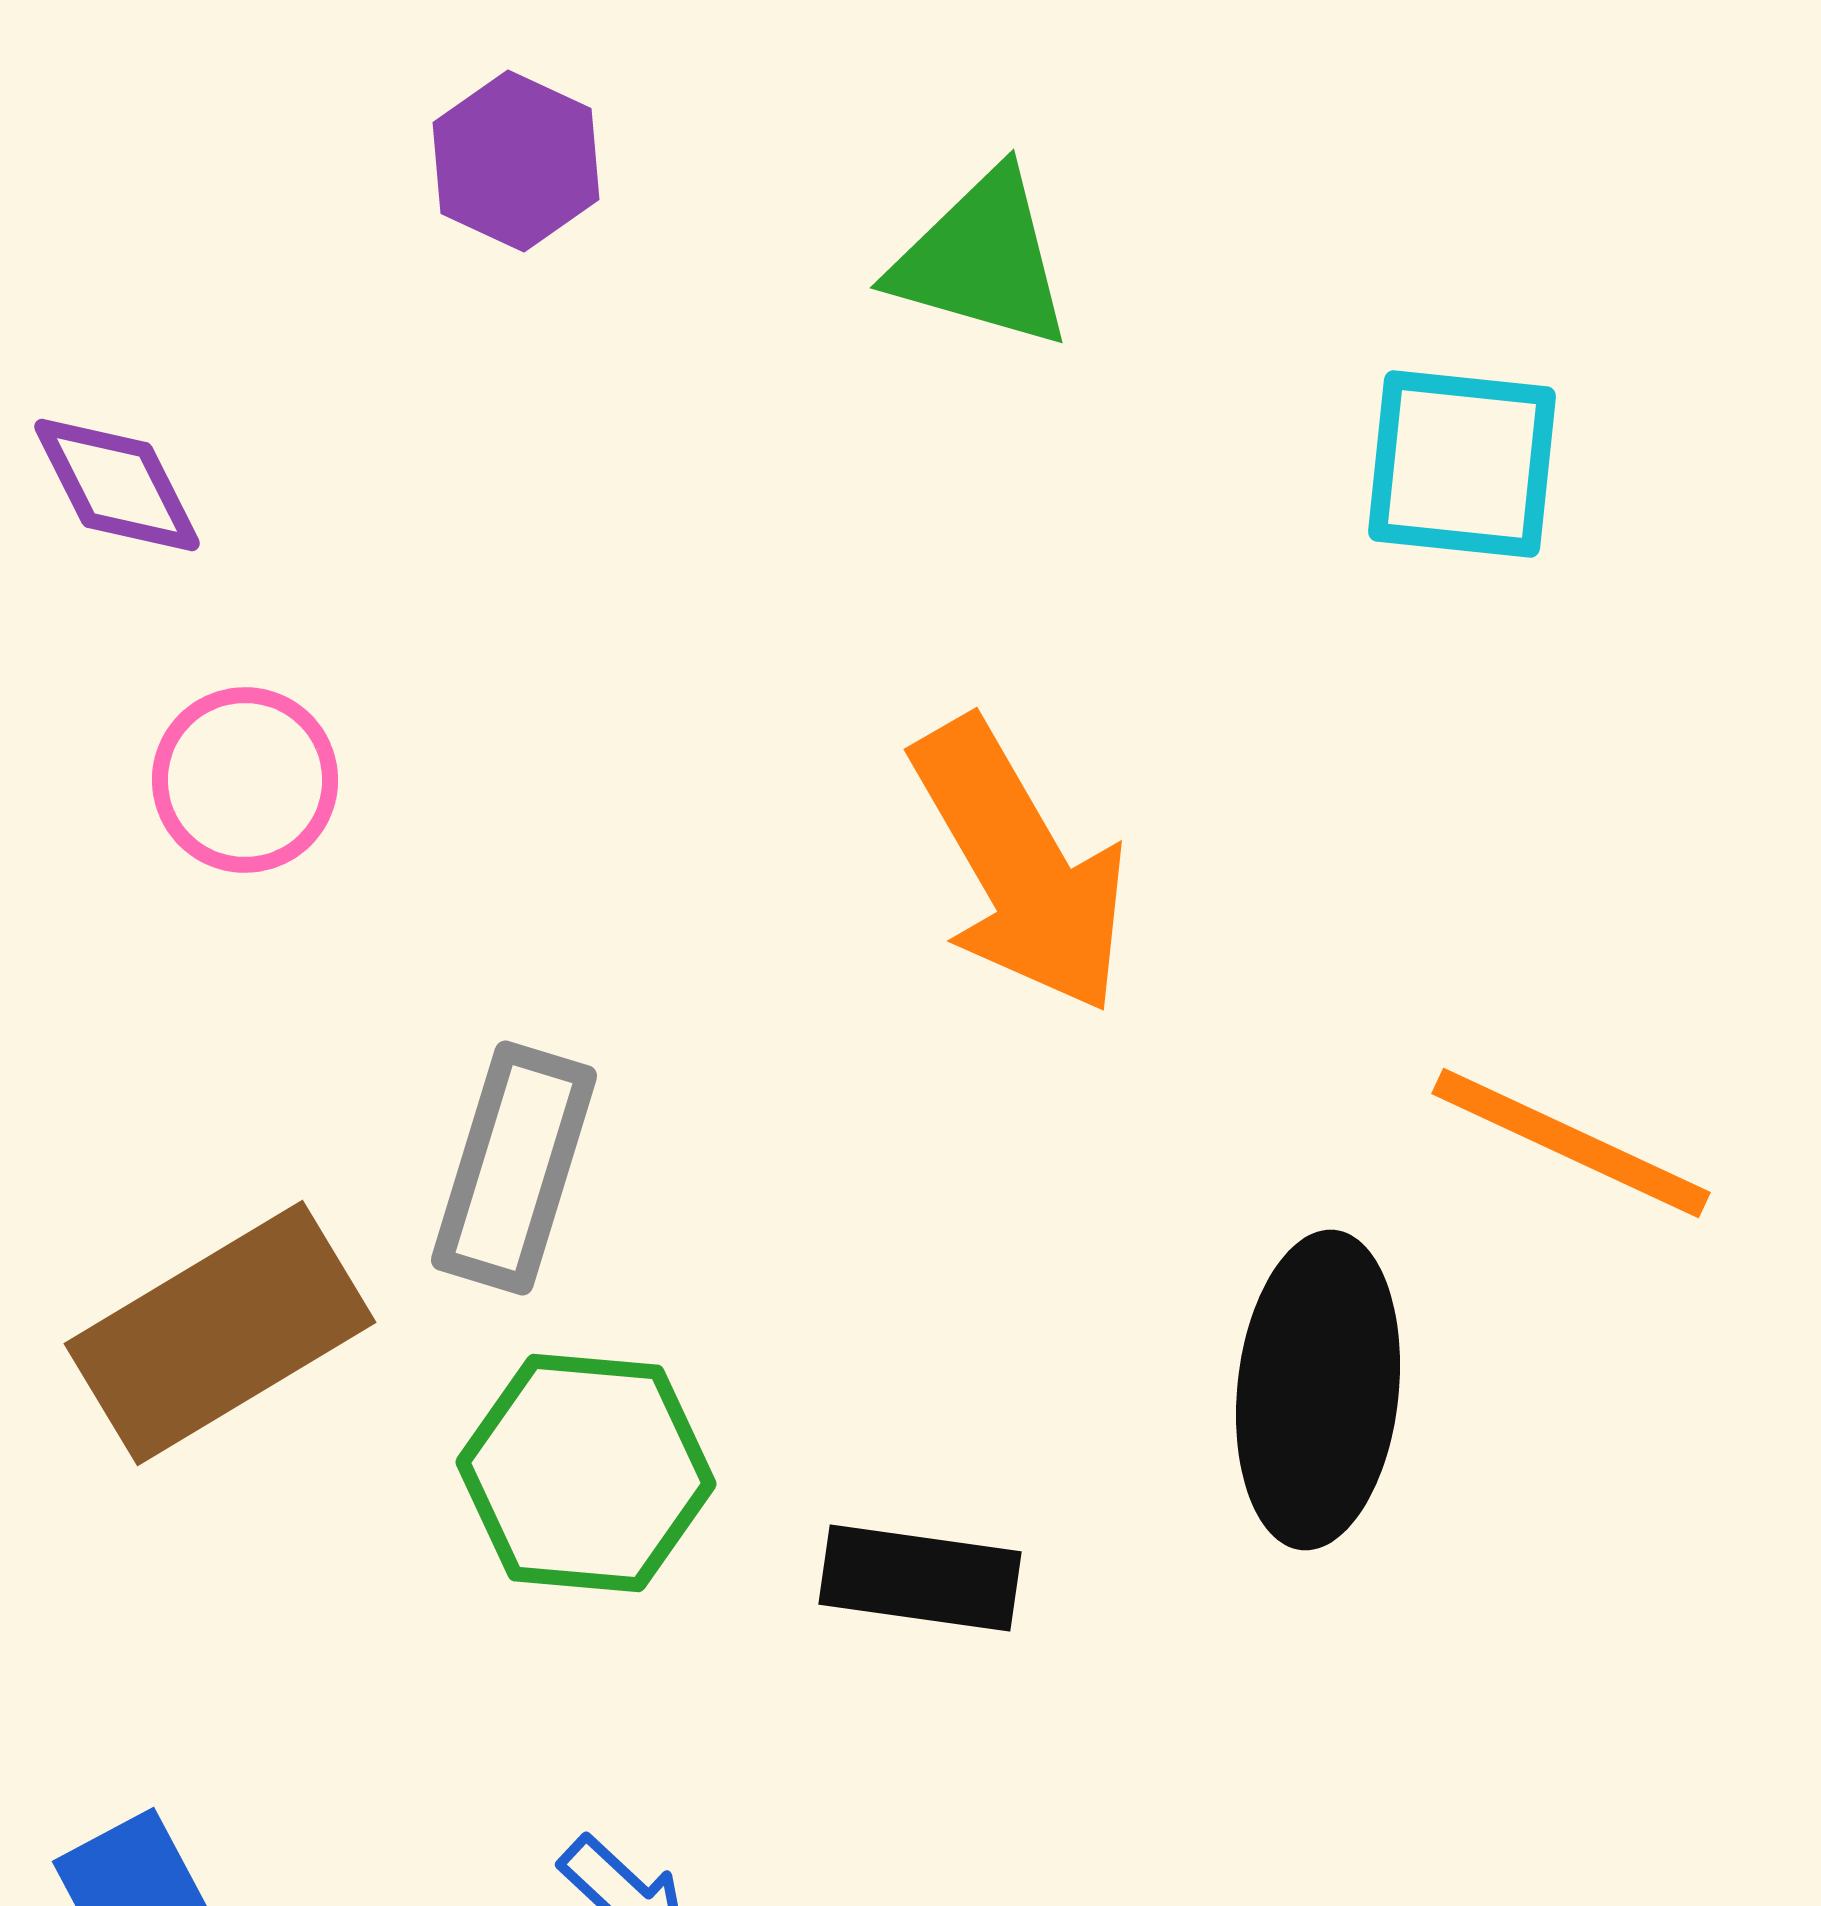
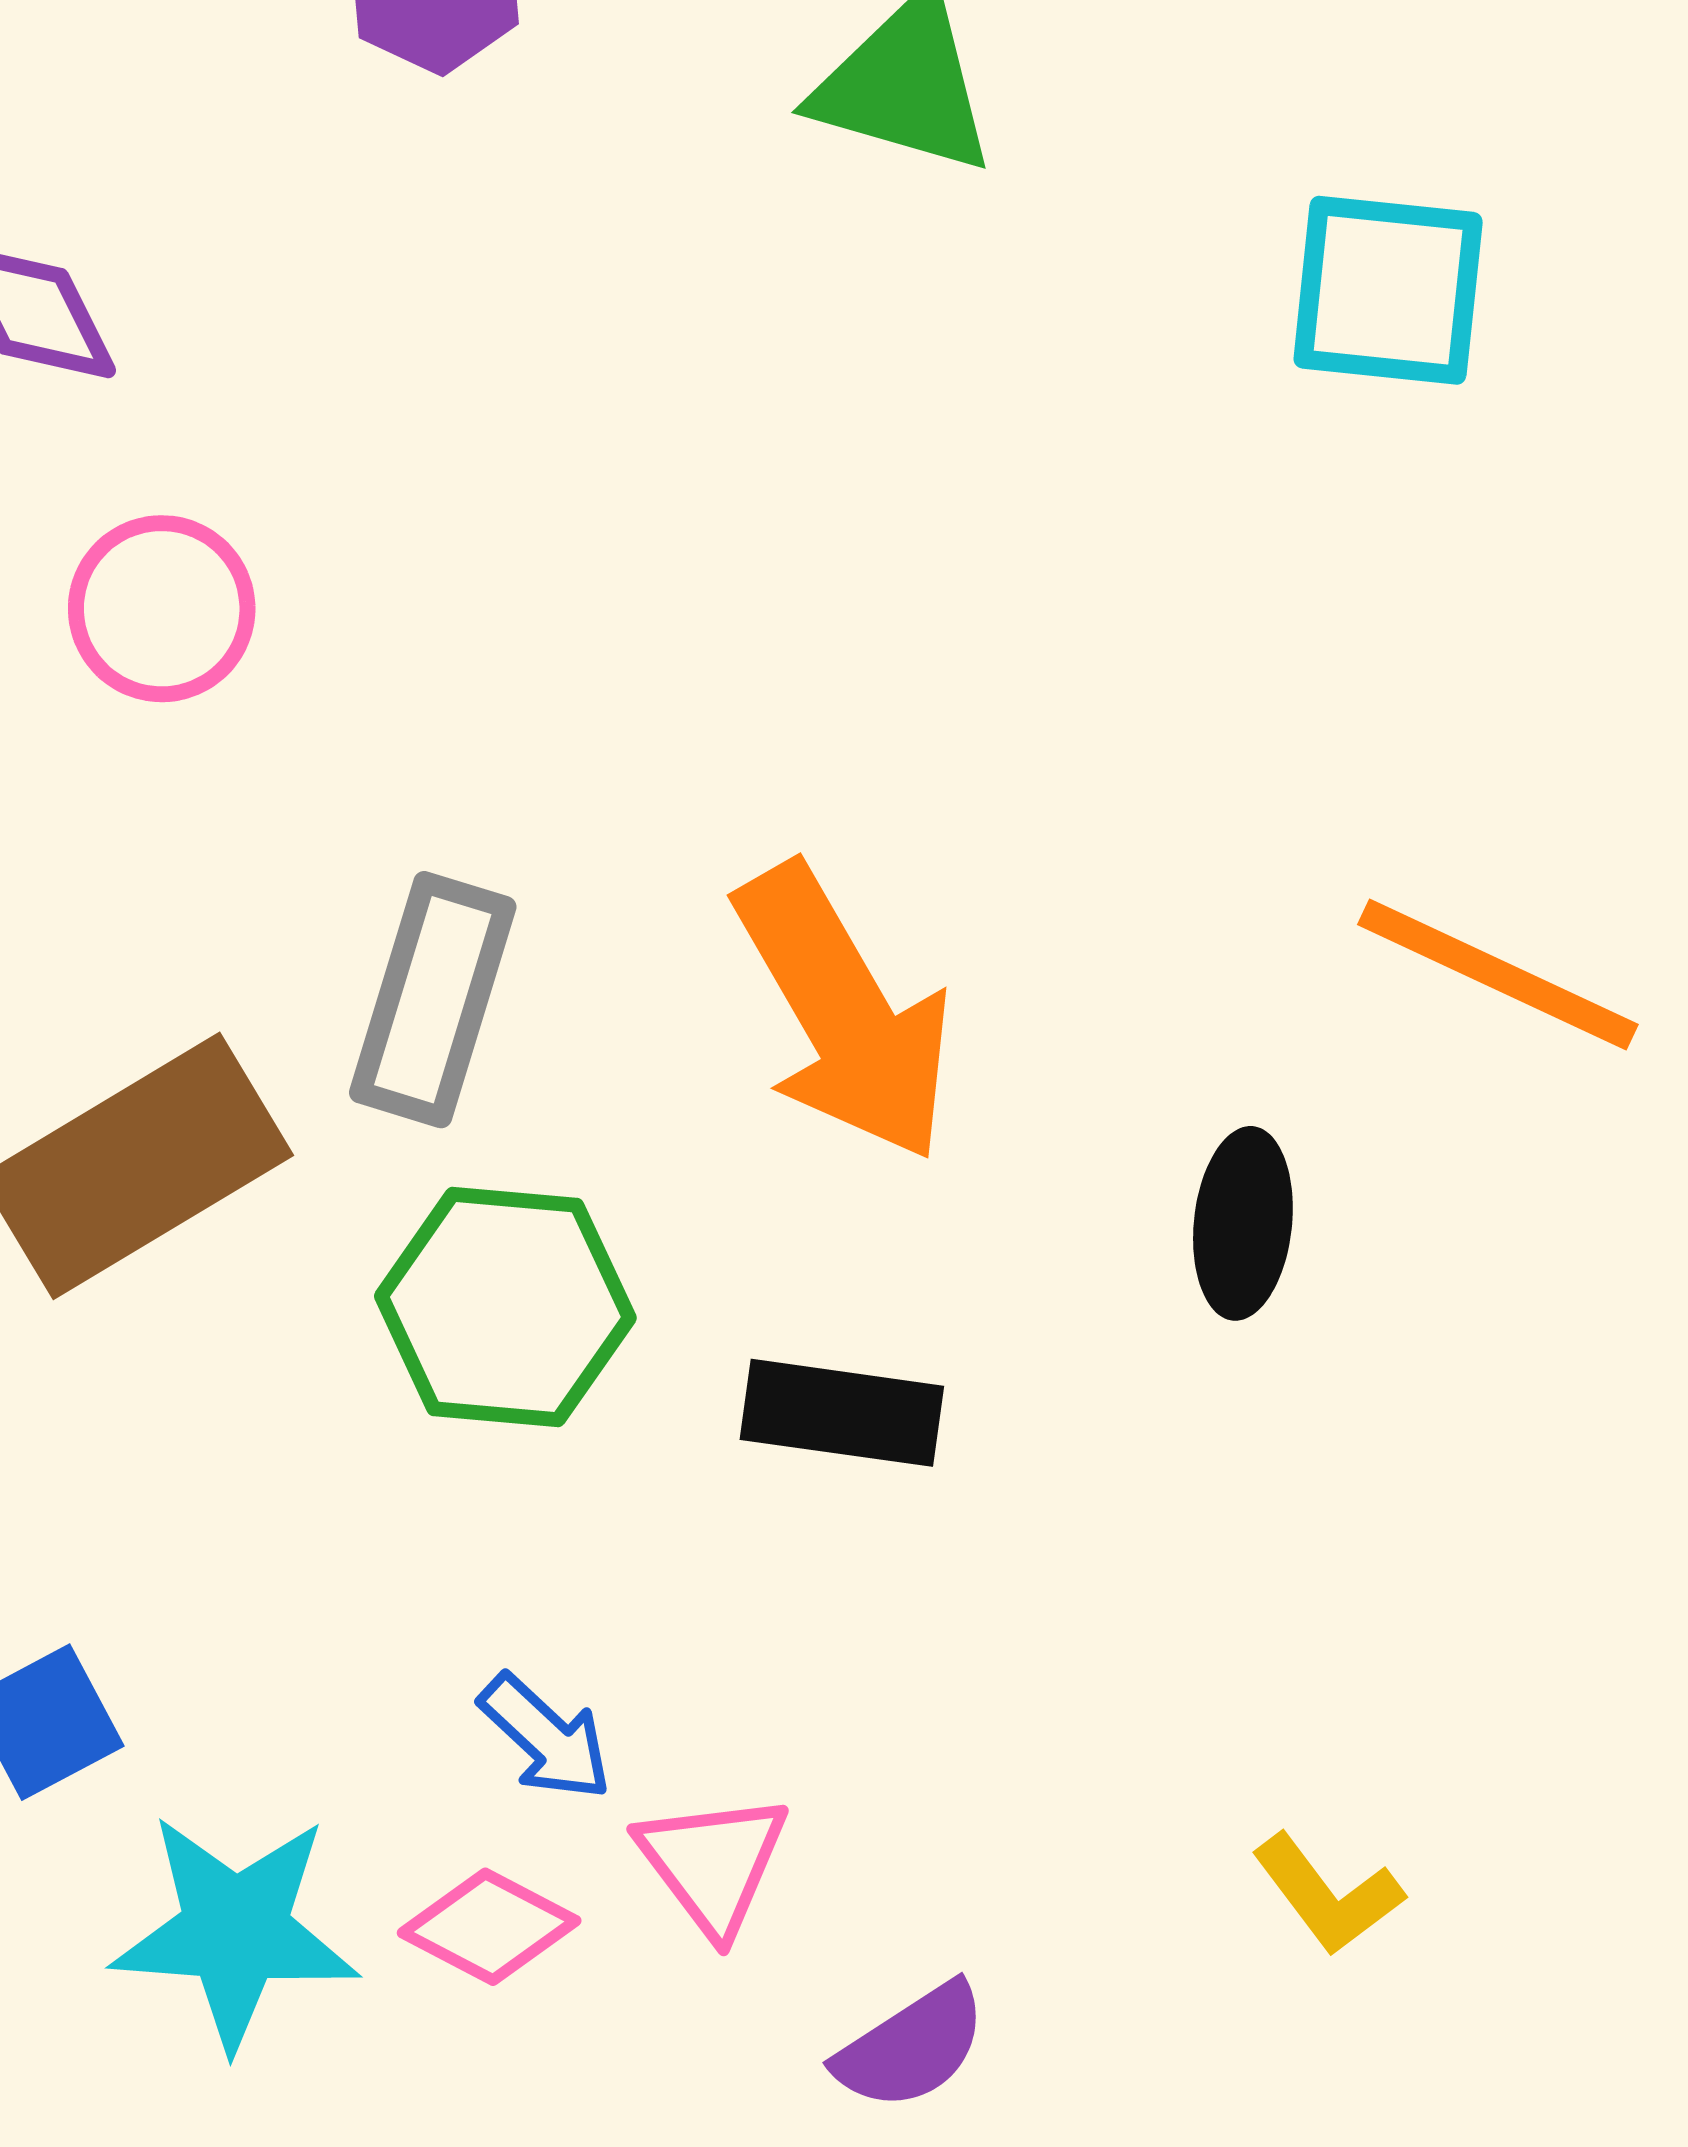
orange arrow: (1020, 866) -> (844, 1013), moved
black ellipse: (1318, 1390) -> (1243, 1223), size x0.6

